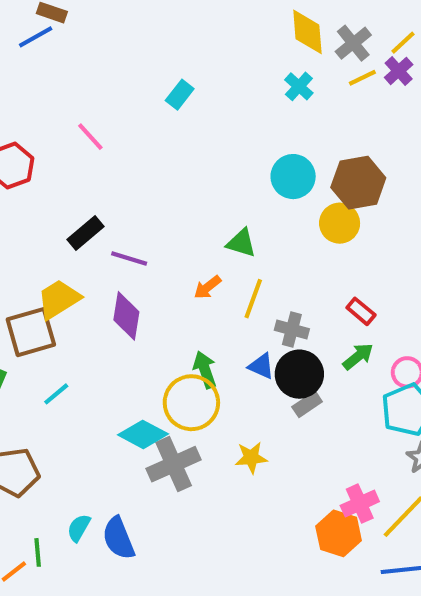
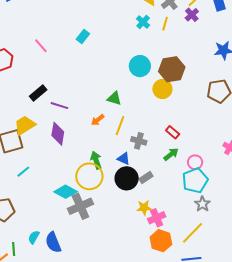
yellow line: (362, 78) -> (165, 24), moved, turned -48
cyan rectangle: (180, 95) -> (83, 36), moved
black circle: (299, 374) -> (127, 178), moved
yellow star: (251, 458) -> (144, 208), moved
pink cross: (360, 504) -> (157, 218), moved

